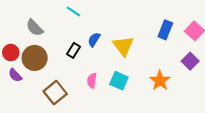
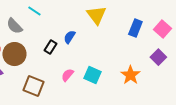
cyan line: (73, 11) -> (34, 11), moved
yellow triangle: (123, 46) -> (96, 15), moved
pink semicircle: (92, 81) -> (67, 75), turned 32
brown square: (55, 93) -> (33, 86), turned -30

